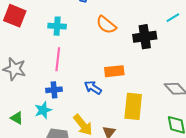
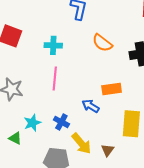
blue cross: (54, 90) -> (61, 122), moved, turned 35
cyan star: (43, 110) -> (32, 123), moved

